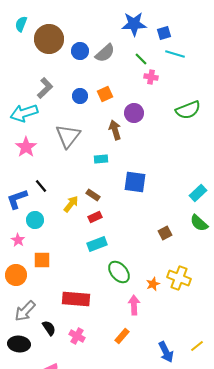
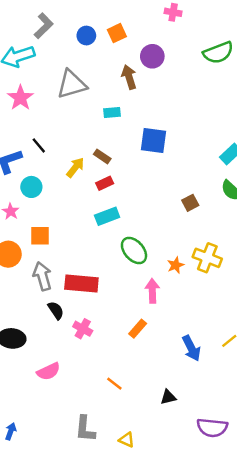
gray triangle: (68, 136) -> (72, 84), turned 36
gray arrow: (25, 311) -> (42, 276), moved, turned 120
black semicircle: (49, 328) -> (56, 310), moved

